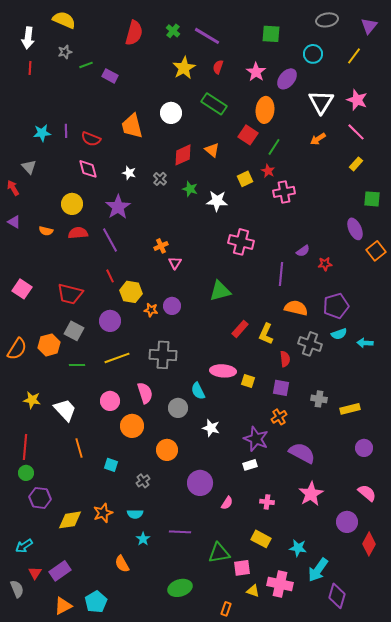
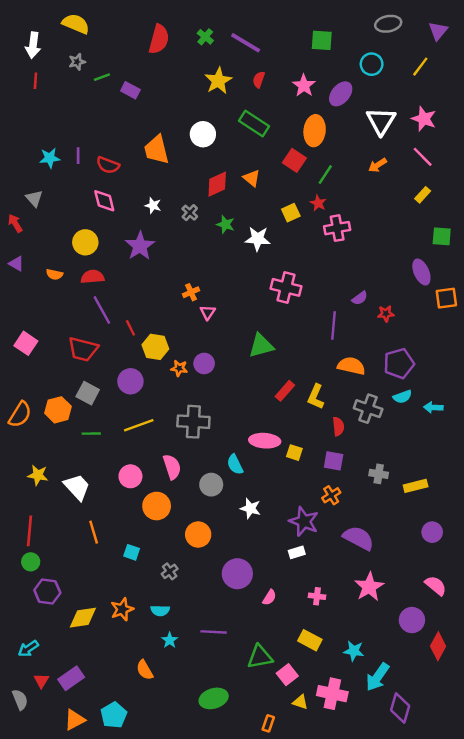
purple line: (110, 240) -> (102, 310), moved
orange square: (376, 251) -> (446, 298), turned 30
pink square: (242, 568) -> (287, 675), turned -30

